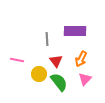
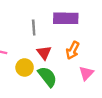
pink triangle: (85, 79) -> (86, 73), moved

